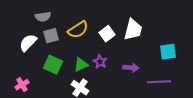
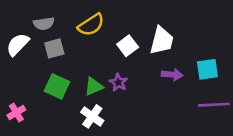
yellow semicircle: (78, 30) -> (91, 25), moved
white semicircle: (28, 43) -> (18, 44), moved
purple arrow: (131, 68) -> (172, 75), moved
purple line: (159, 82) -> (214, 105), moved

